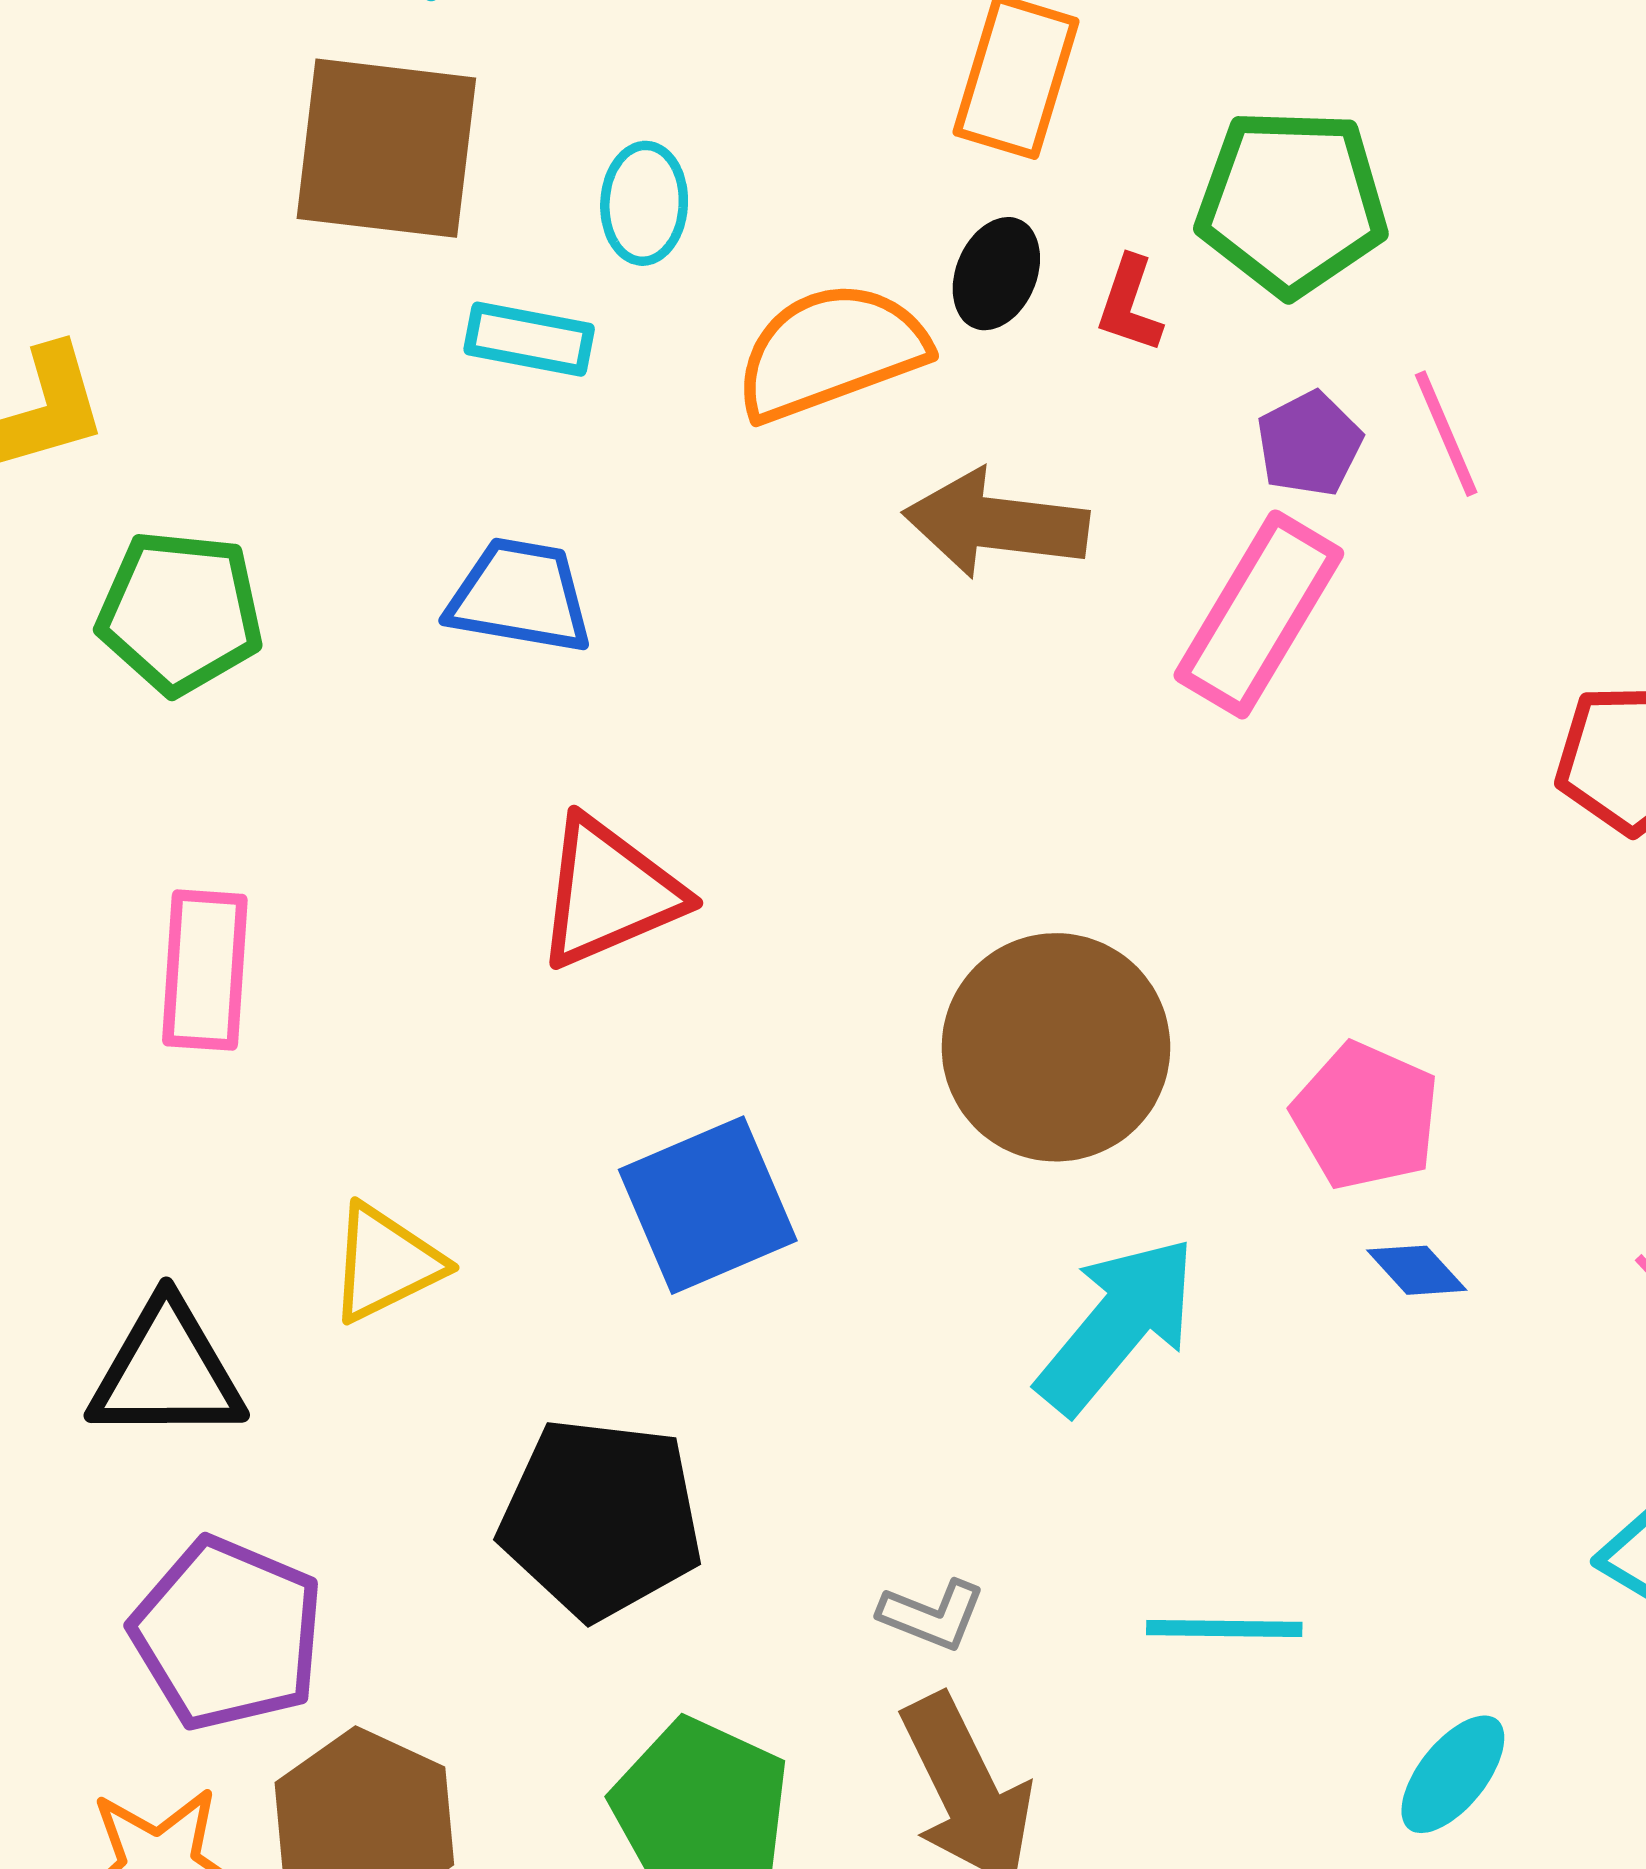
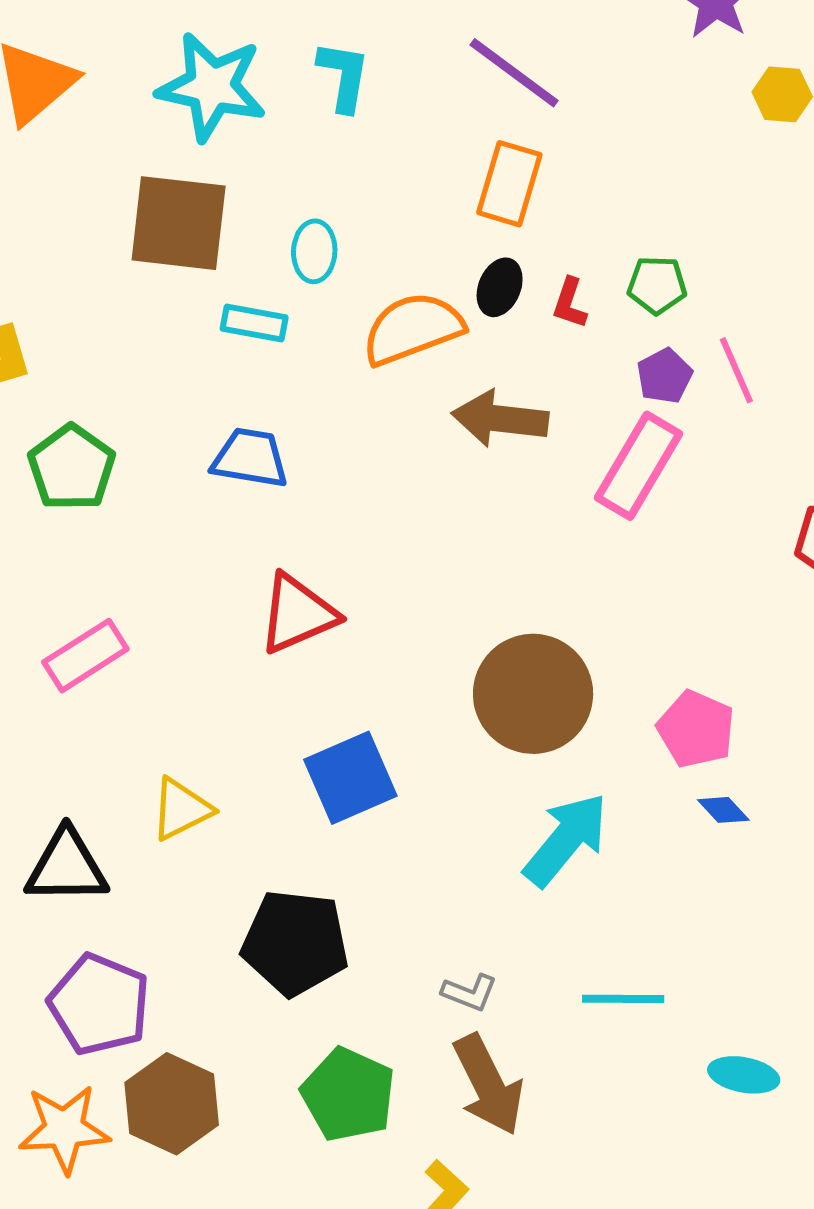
green pentagon: (1292, 202) -> (657, 285), moved, size x0.6
green pentagon: (180, 612) -> (72, 468), turned 30
pink rectangle: (205, 970) -> (85, 656), turned 54
cyan ellipse: (1453, 1774) -> (744, 1075), turned 62

